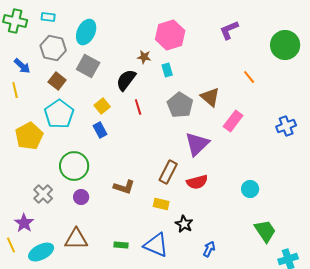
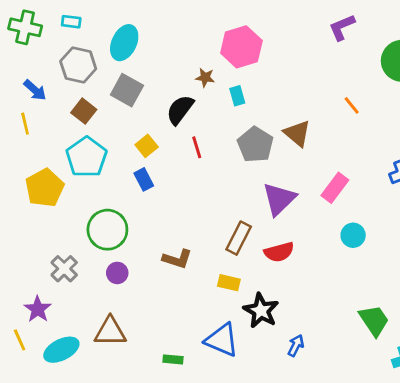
purple L-shape: (229, 30) -> (342, 27), moved
pink rectangle: (233, 121) -> (335, 188), moved
cyan circle: (250, 189) -> (353, 235), moved
black star: (184, 224) -> (261, 311), size x1.4
green rectangle: (121, 245) -> (173, 359), moved

